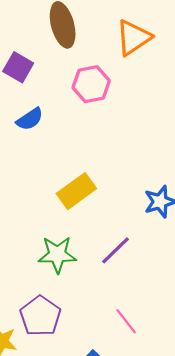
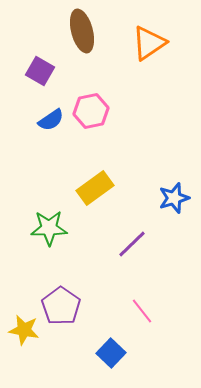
pink hexagon: (91, 84) -> (91, 111), moved
green star: (57, 255) -> (49, 228), moved

